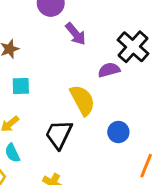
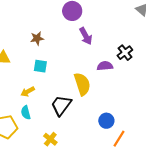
black cross: (133, 47) -> (125, 53), size x0.7
blue circle: (118, 132) -> (106, 121), moved

